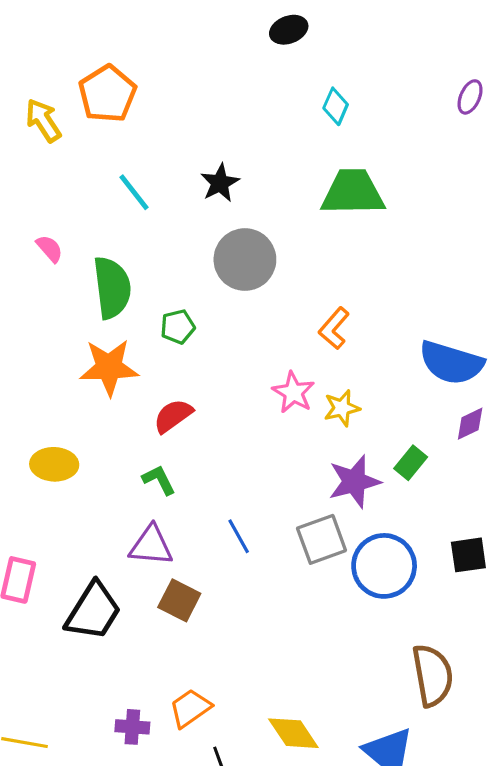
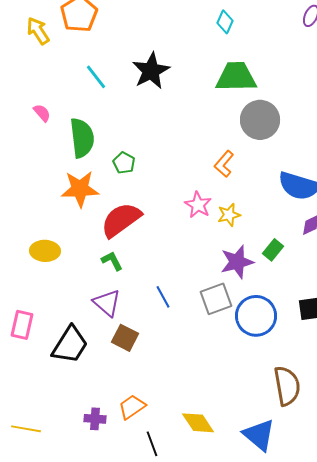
black star: (220, 183) -> (151, 71), size x1.5
gray circle: (245, 260) -> (260, 120), moved
green pentagon: (178, 327) -> (124, 163), turned -30
red semicircle: (173, 416) -> (121, 220), size x1.6
purple triangle: (151, 546) -> (107, 303), turned 36

